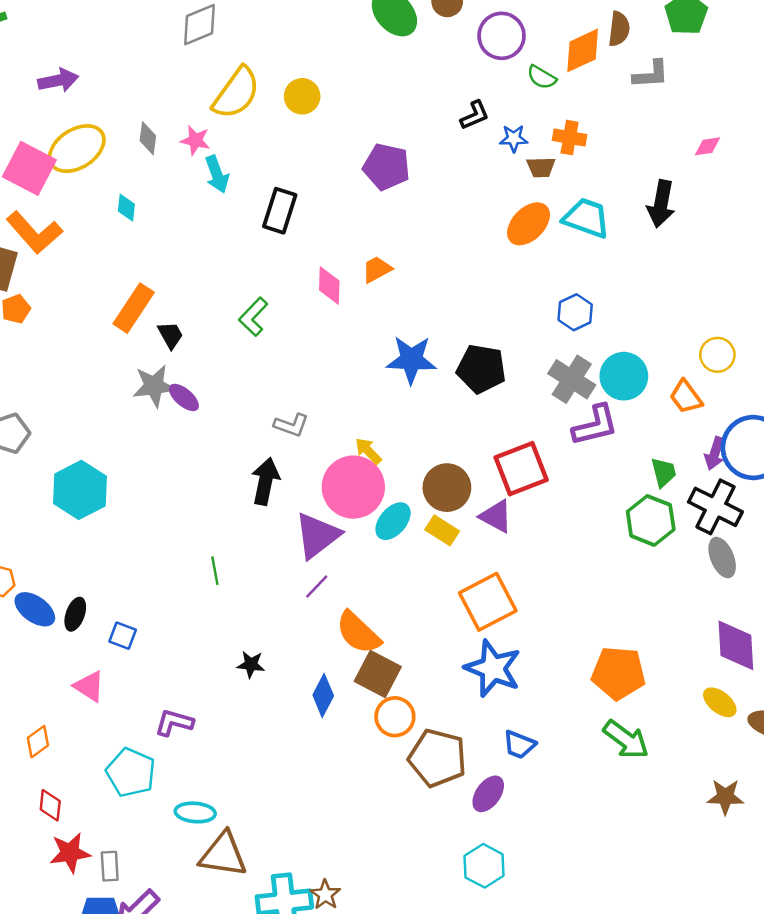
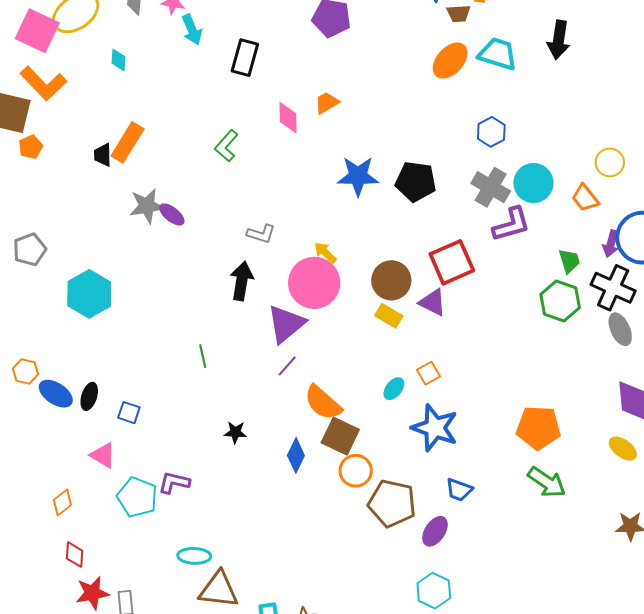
black trapezoid: (170, 335) -> (103, 155), moved, turned -150
cyan ellipse: (393, 521) -> (394, 389), moved, size x0.7
orange square: (488, 602) -> (429, 373), size x0.5
cyan pentagon: (131, 773) -> (137, 497), moved

